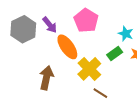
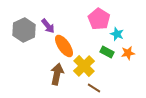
pink pentagon: (86, 20) -> (99, 19), moved
green rectangle: (115, 53) -> (107, 52), turned 64
brown arrow: (46, 78) -> (57, 74), moved

